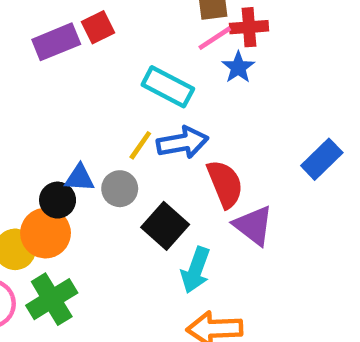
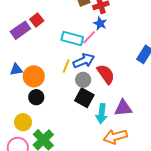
pink line: (215, 38) -> (89, 37), moved
blue triangle: (80, 178) -> (16, 70), moved
gray circle: (120, 189) -> (83, 80), moved
purple triangle: (254, 225) -> (123, 108), moved, turned -30
orange circle: (46, 233) -> (34, 76), moved

